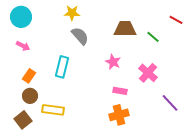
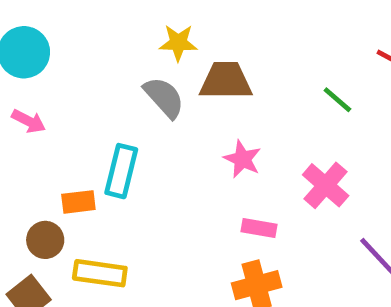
yellow star: (72, 13) -> (178, 43), moved
brown trapezoid: (125, 29) -> (226, 81), moved
orange rectangle: (29, 76) -> (78, 202), moved, turned 48

